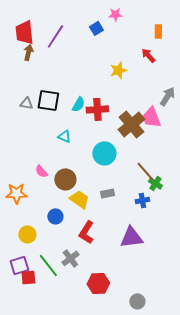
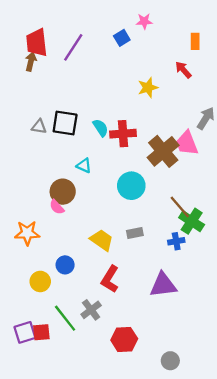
brown arrow: (28, 52) -> (31, 61), moved
cyan semicircle: (78, 104) -> (101, 128), turned -63
brown circle: (65, 179) -> (63, 192), moved
green cross: (155, 183) -> (192, 221), size x1.5
blue circle: (55, 216) -> (65, 265), moved
purple square: (19, 265) -> (25, 332), moved

